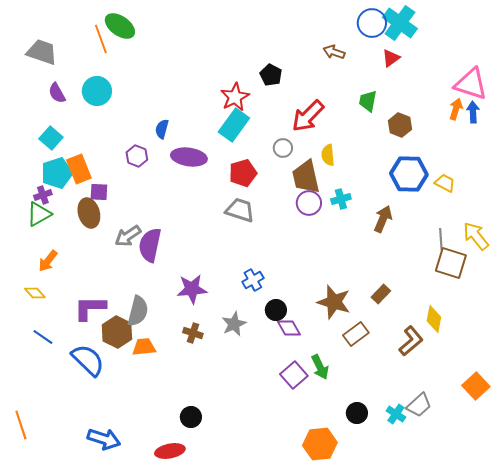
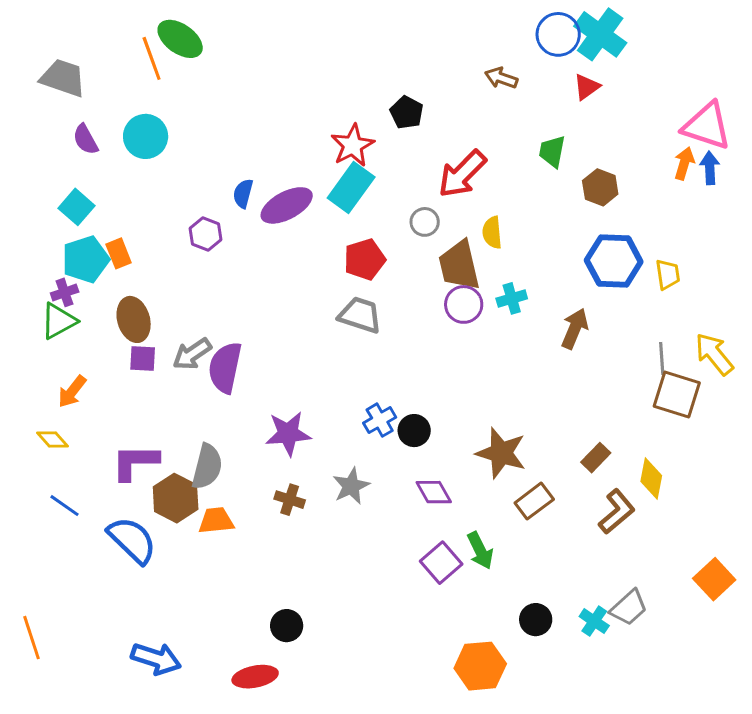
purple ellipse: (189, 157) -> (287, 205), moved, turned -36
orange rectangle: (79, 169) -> (119, 253), size x0.7
yellow trapezoid: (445, 183) -> (668, 274), turned 55
purple square: (99, 192) -> (143, 359), moved
brown rectangle: (381, 294) -> (596, 458), moved
black circle: (276, 310) -> (414, 431), moved

